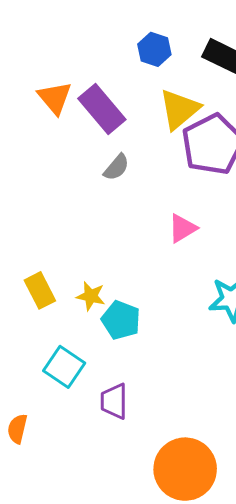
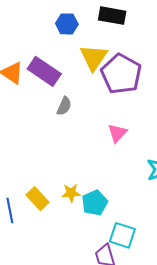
cyan pentagon: (121, 320) -> (95, 203), turned -30
cyan square: (64, 367) -> (122, 235), moved

